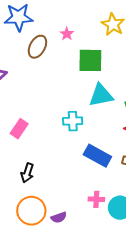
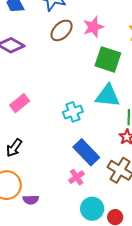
pink star: (67, 34) -> (93, 27), size x1.5
cyan cross: (73, 121) -> (73, 112), turned -36
pink cross: (96, 199) -> (77, 177), moved, turned 35

